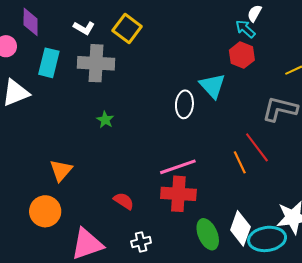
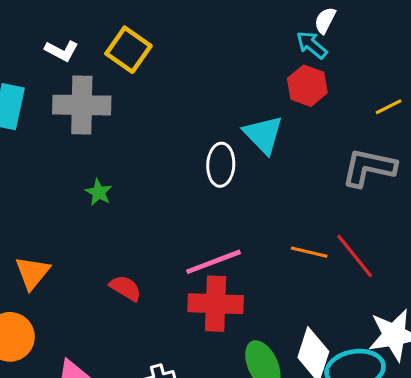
red line: (257, 147) -> (355, 256), moved
orange line: (240, 162) -> (309, 252), turned -50
red semicircle: (124, 201) -> (126, 288), moved

